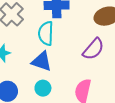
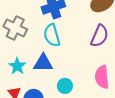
blue triangle: (42, 61) -> (43, 63), moved

